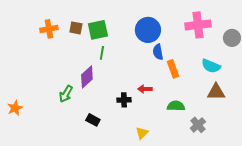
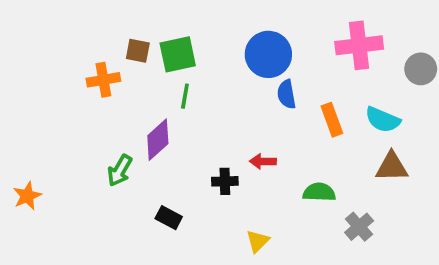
orange cross: (49, 29) -> (103, 80), moved
orange rectangle: (173, 69) -> (332, 120), moved

